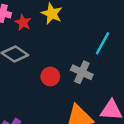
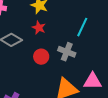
red star: (23, 22) -> (39, 28), moved

